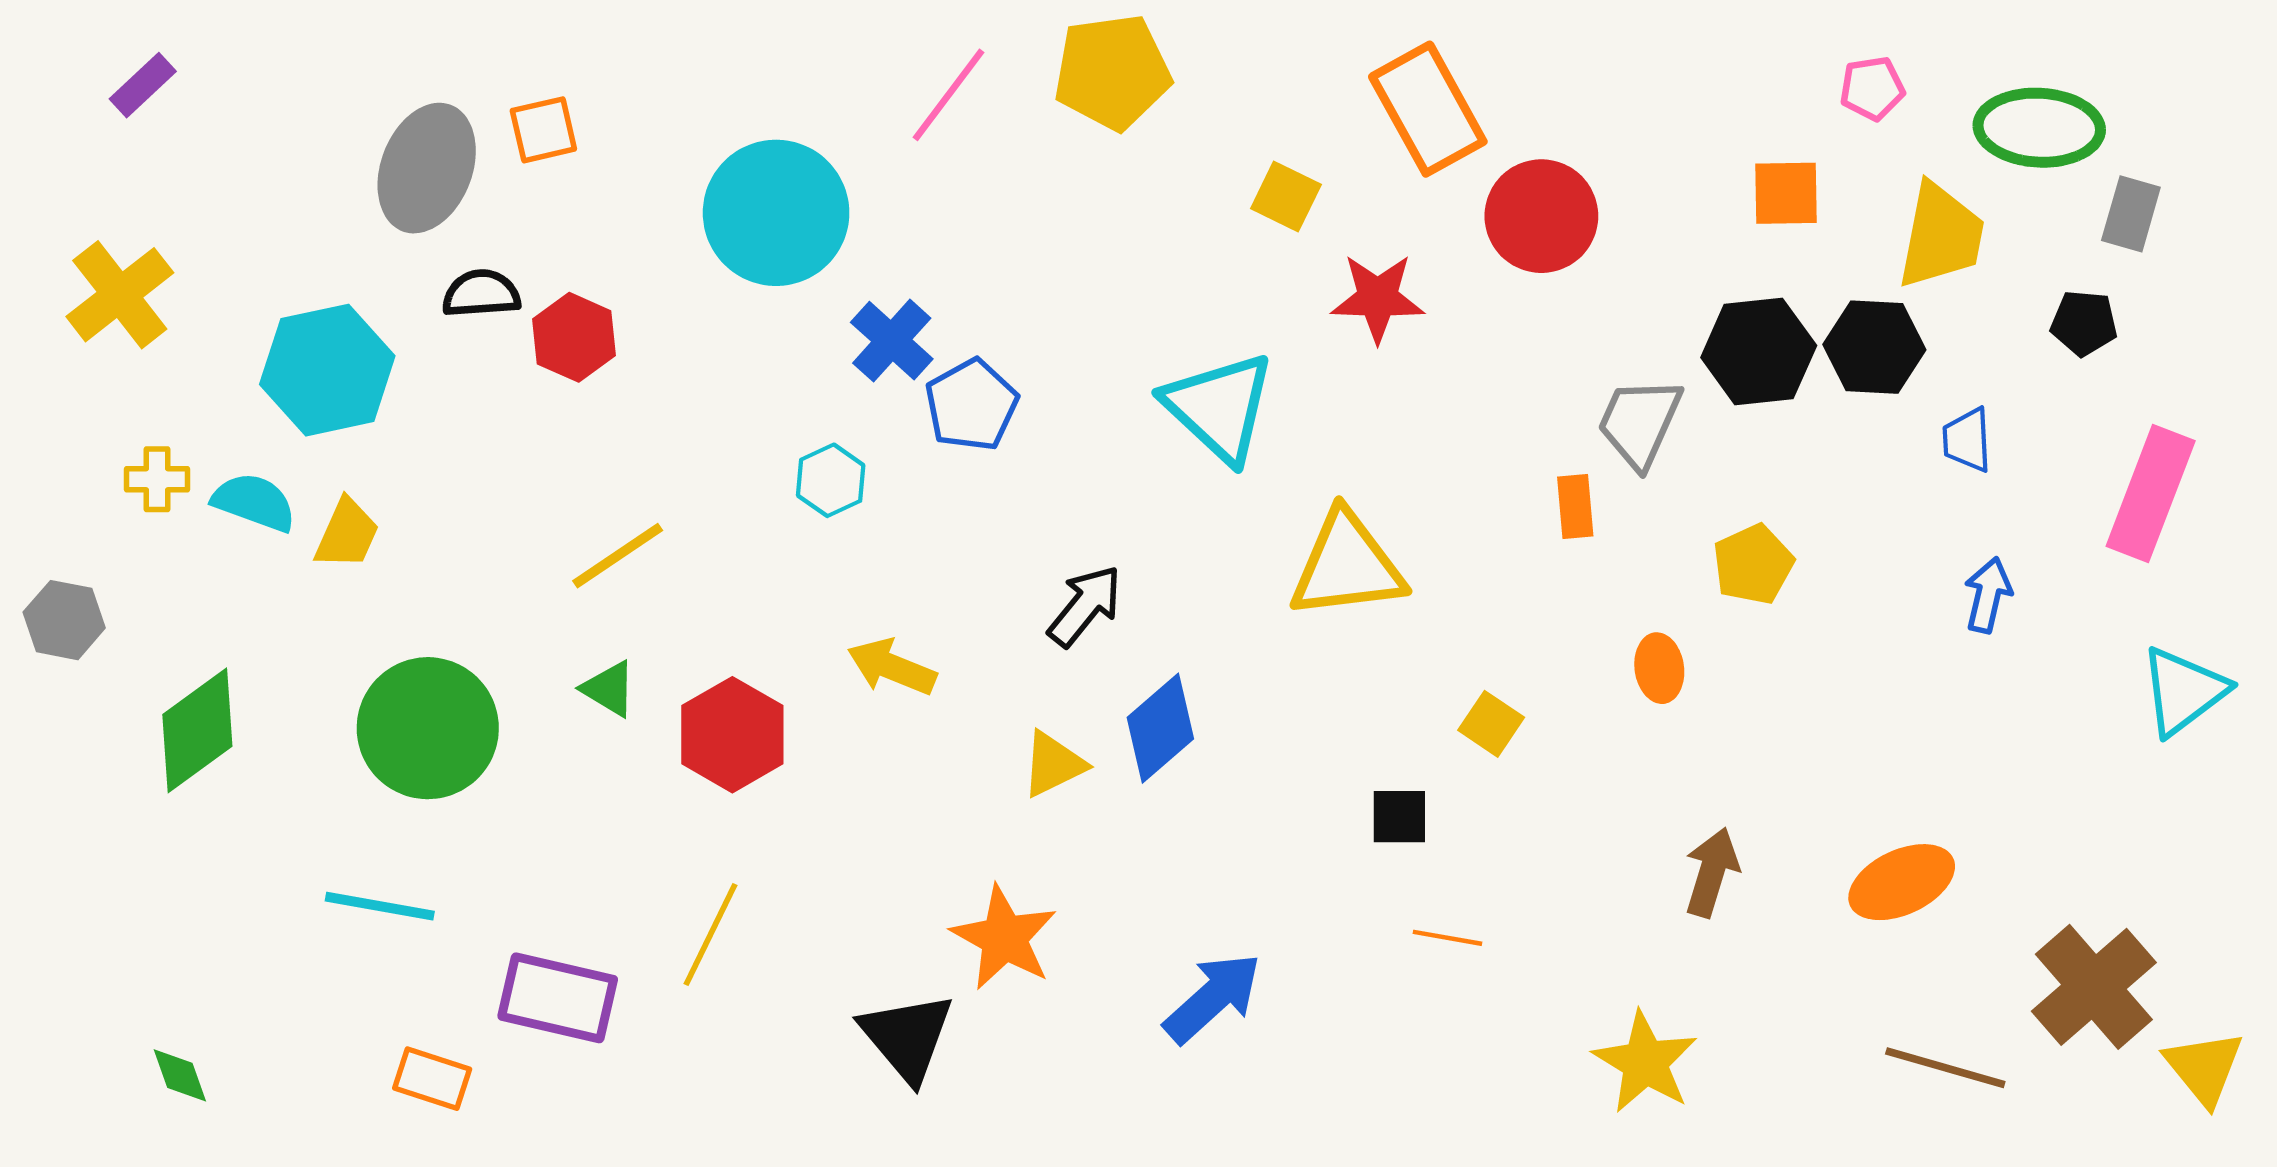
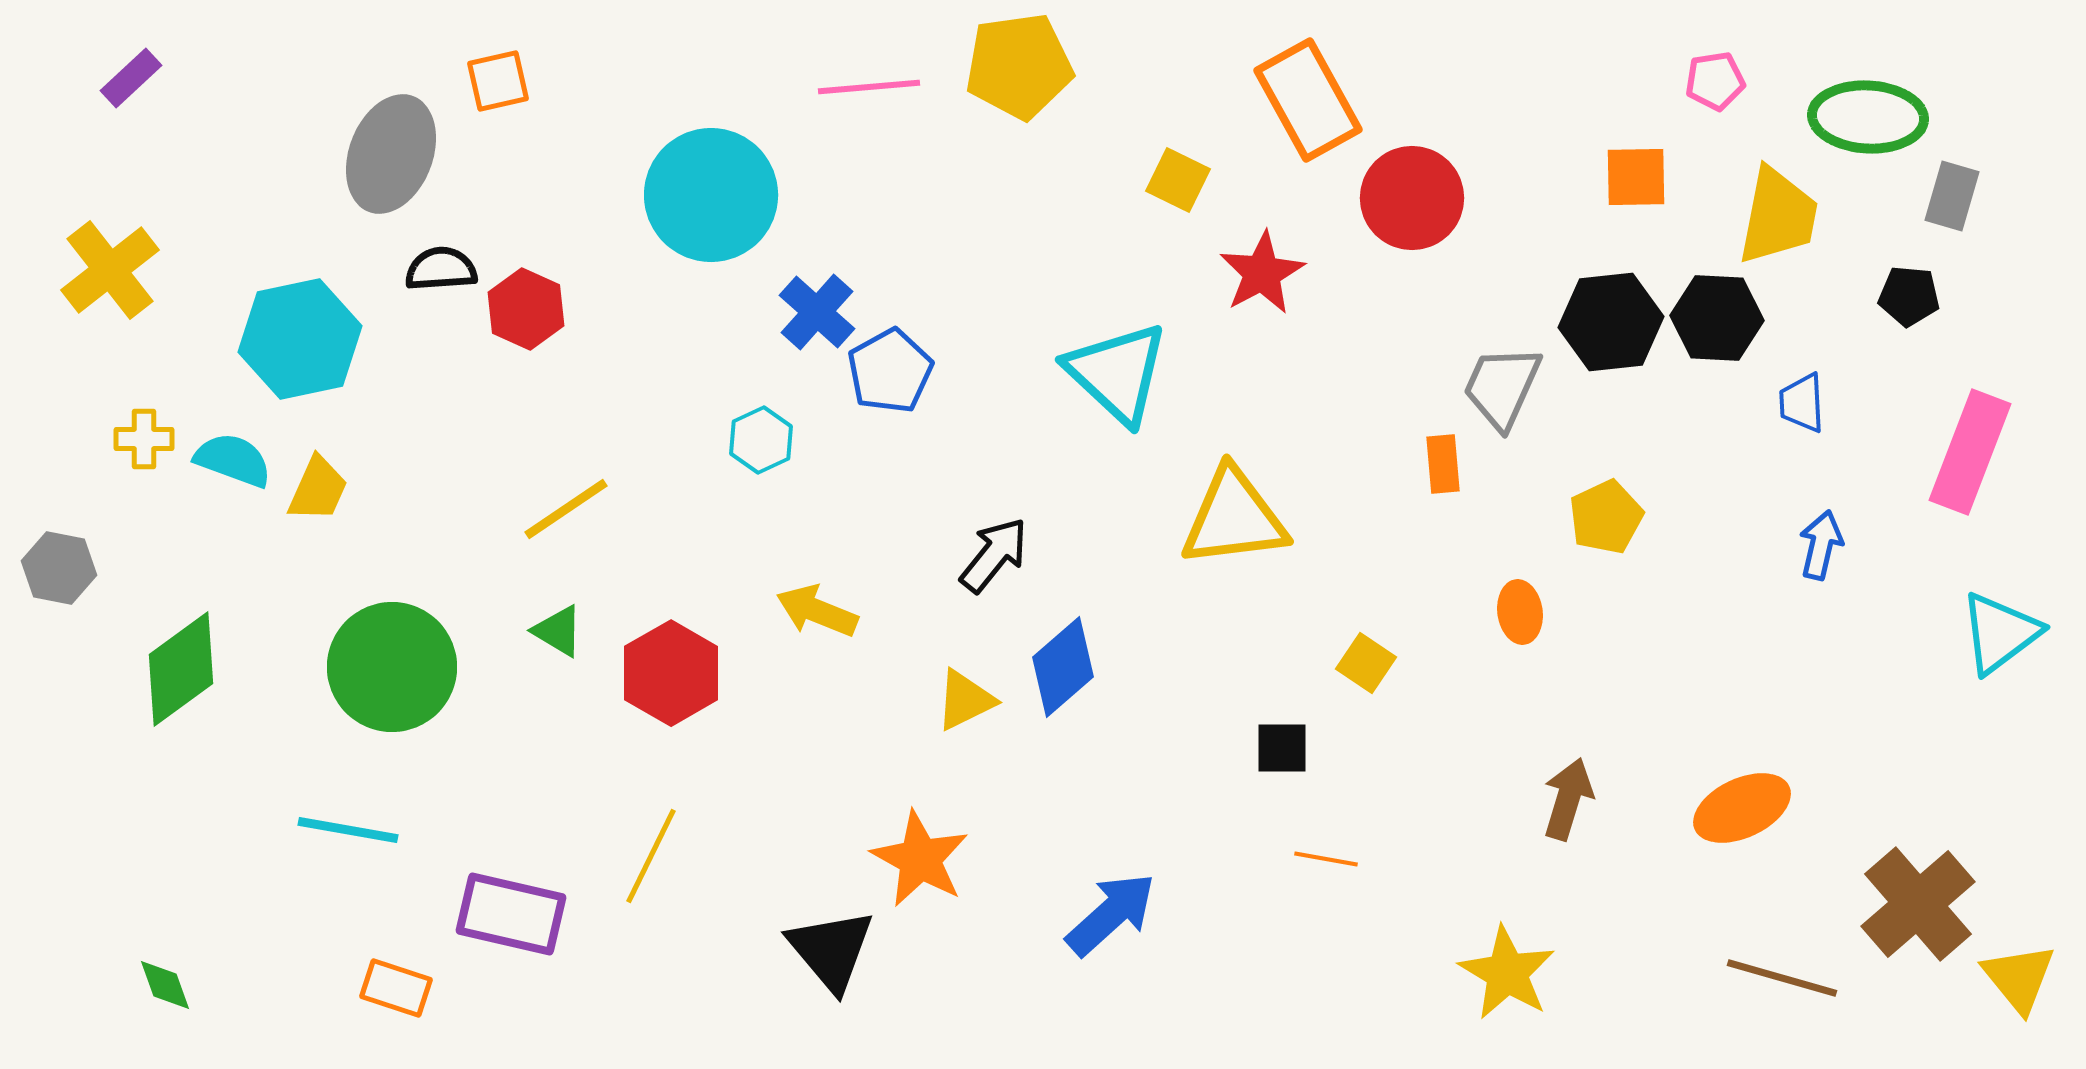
pink line: (949, 95) -> (869, 87), turned 48
orange square: (543, 130) -> (498, 81), moved
red star: (1378, 298) -> (1262, 273), turned -30

